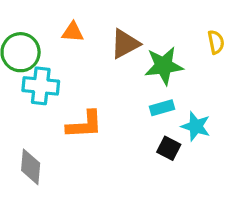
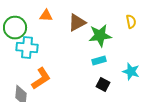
orange L-shape: (85, 125) -> (41, 79), moved, turned -30
cyan star: (196, 126) -> (131, 72), moved

